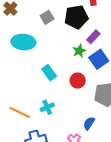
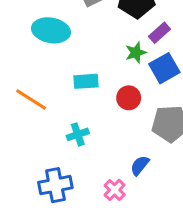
cyan rectangle: (49, 73) -> (86, 81), turned -63
orange line: (20, 112) -> (31, 100), moved

